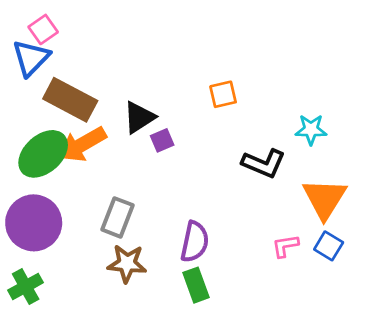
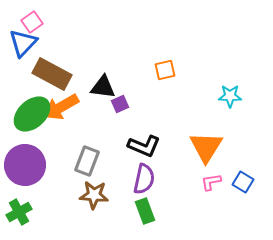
black triangle: (139, 117) -> (103, 87), turned 40
black L-shape: (264, 163) -> (144, 146), moved
orange triangle: (325, 199) -> (206, 147), moved

